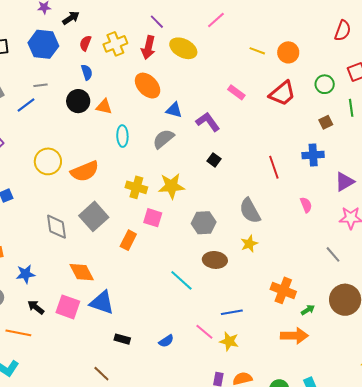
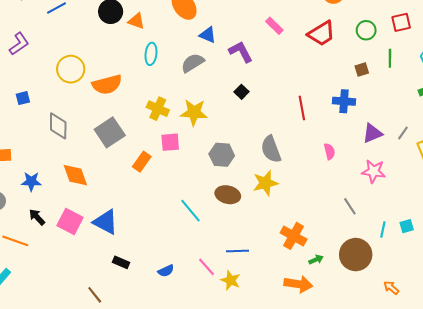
pink square: (153, 218) -> (170, 142), turned -30
gray diamond: (57, 227) -> (58, 126), moved
yellow star: (249, 244) -> (265, 183), size x1.4
orange diamond: (82, 272) -> (75, 175), moved

